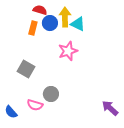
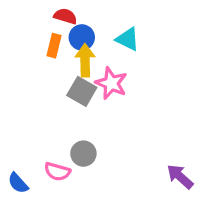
yellow arrow: (65, 17) -> (85, 60), moved
pink star: (68, 51) -> (111, 83), turned -30
gray square: (26, 69) -> (82, 91), moved

